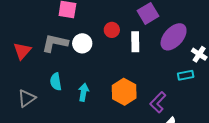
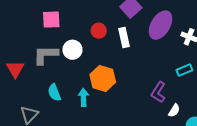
cyan rectangle: (186, 75) -> (184, 70), moved
orange hexagon: (124, 92) -> (103, 78), moved

